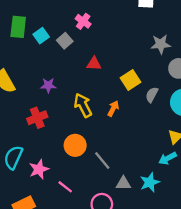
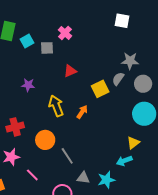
gray square: (65, 41) -> (47, 48), turned 32
red triangle: (94, 64) -> (70, 71), turned -32
gray semicircle: (152, 95) -> (118, 79), moved
red cross: (37, 118) -> (15, 127), moved

